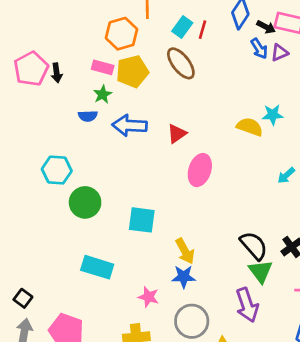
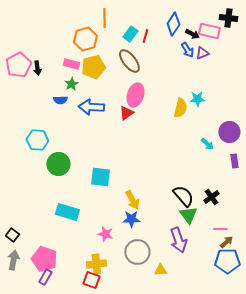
yellow semicircle: (250, 127) -> (180, 108), turned 84
pink ellipse: (200, 170) -> (135, 95), moved
cyan arrow: (286, 175) -> (207, 144), turned -96

